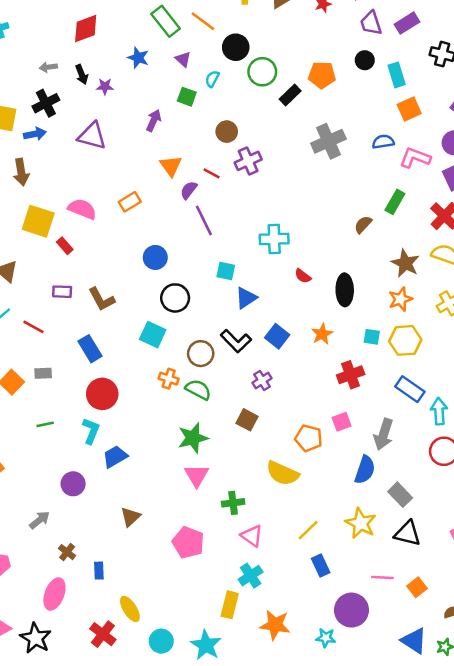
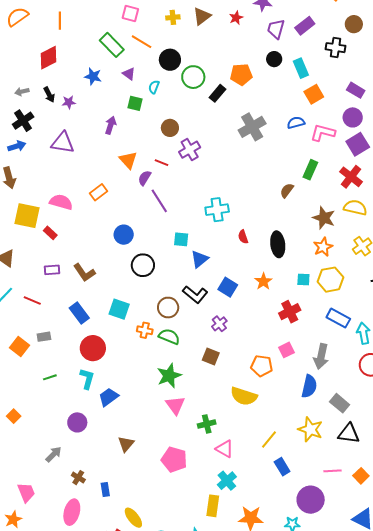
purple trapezoid: (371, 23) -> (276, 29), turned 40
red semicircle: (303, 276) -> (243, 237), turned 40
cyan square: (153, 335) -> (119, 309), moved

